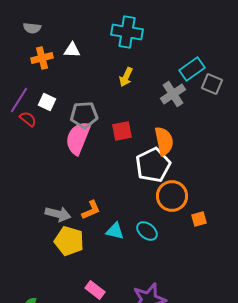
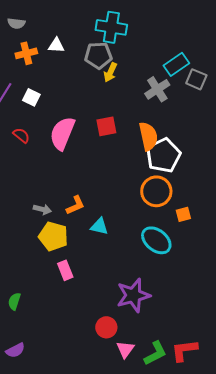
gray pentagon: (84, 115) -> (98, 55), moved
red semicircle: (28, 119) -> (21, 135), moved
white pentagon: (153, 165) -> (163, 155), moved
gray arrow: (58, 214) -> (42, 209), size x0.7
cyan ellipse: (147, 231) -> (156, 240), moved, size x1.4
pink rectangle: (95, 290) -> (65, 270), moved, turned 30

